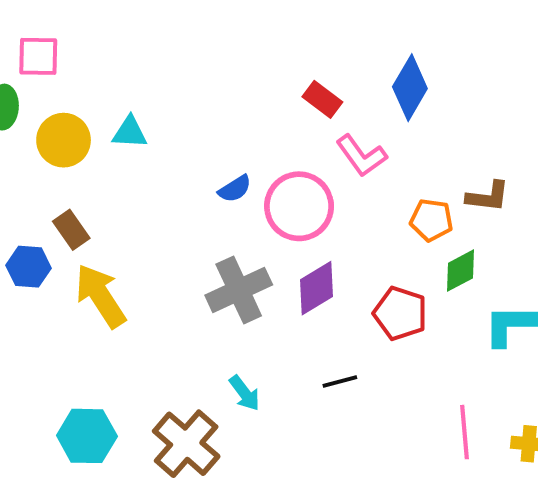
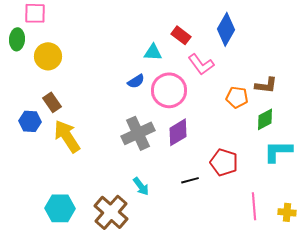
cyan triangle: (130, 132) -> (153, 52), moved
green diamond: (461, 271) -> (265, 119), moved
red pentagon: (400, 313) -> (224, 162), moved

